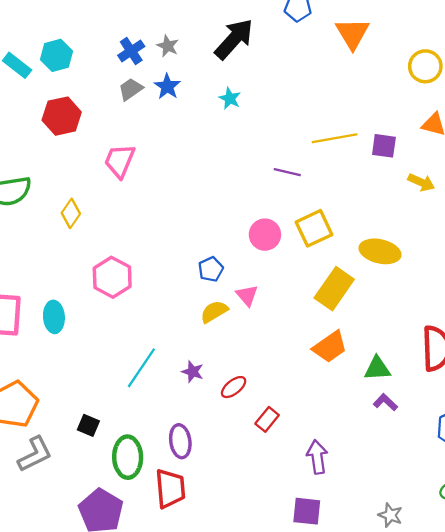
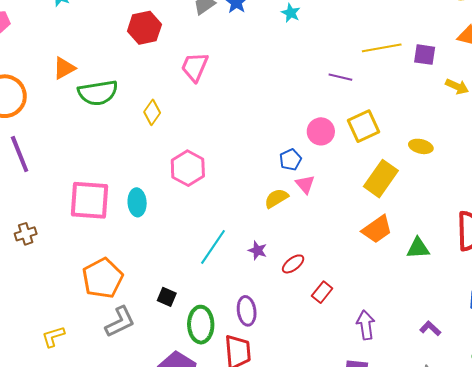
yellow ellipse: (380, 251) -> (421, 146), size x0.7
blue pentagon: (211, 269) -> (291, 160), moved
purple L-shape: (385, 402) -> (430, 328), moved

